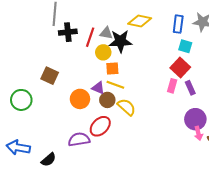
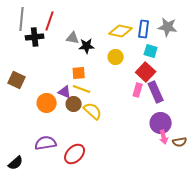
yellow diamond: (140, 21) -> (121, 31), moved
red line: (90, 37) -> (50, 21), moved
black star: (120, 41) -> (87, 46), size x0.7
yellow circle: (103, 52) -> (116, 57), moved
purple rectangle: (190, 88) -> (156, 92), size x1.5
red ellipse: (100, 126) -> (75, 154), moved

